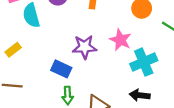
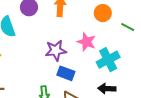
blue rectangle: (61, 69) -> (66, 73), moved

